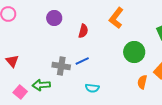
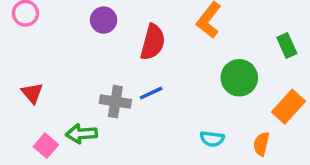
red semicircle: (83, 31) -> (153, 42), size x1.5
orange semicircle: (142, 82) -> (261, 144), moved
cyan semicircle: (92, 88) -> (212, 139), moved

